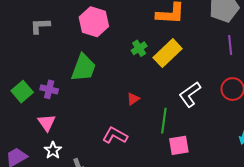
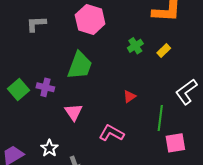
yellow rectangle: (168, 53) -> (164, 50), size x0.5
pink triangle: (47, 123) -> (74, 112), moved

